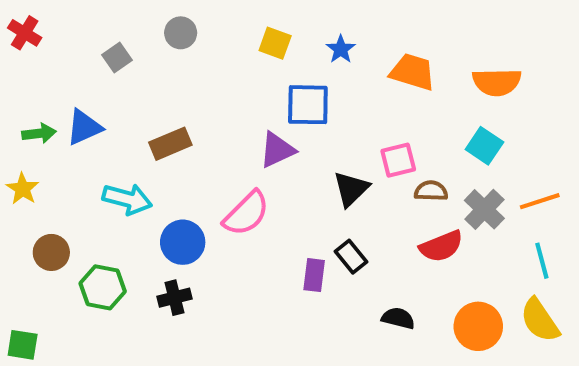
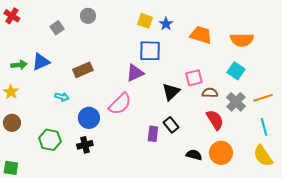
yellow square: (275, 43) -> (145, 21), moved
cyan arrow: (127, 199) -> (62, 97), size x0.6
red semicircle: (441, 246) -> (215, 120), turned -100
brown circle: (51, 252) -> (12, 123), moved
orange circle: (478, 326) -> (221, 153), moved

